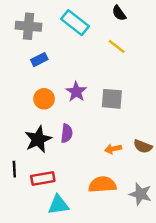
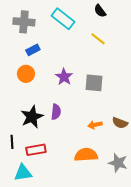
orange circle: (44, 99) -> (26, 74), moved
cyan triangle: (58, 205) -> (23, 173), moved

